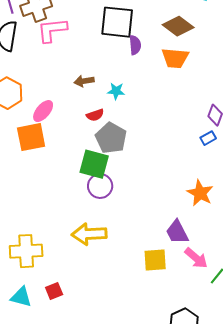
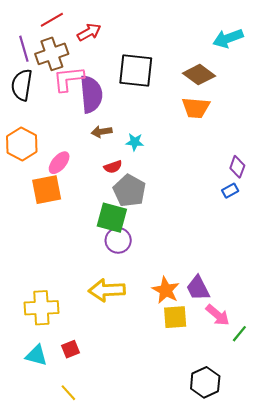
purple semicircle: (135, 45) -> (91, 94), moved, size x1.8
orange star: (200, 193) -> (166, 290), moved

